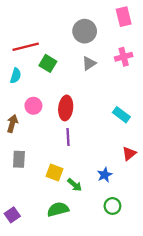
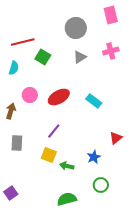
red ellipse: (66, 108) -> (59, 97), turned 55
cyan rectangle: (121, 115) -> (94, 101), moved
purple line: (68, 137) -> (54, 131), moved, turned 42
green arrow: (75, 185) -> (67, 166), turned 152
green semicircle: (58, 209) -> (67, 199), moved

